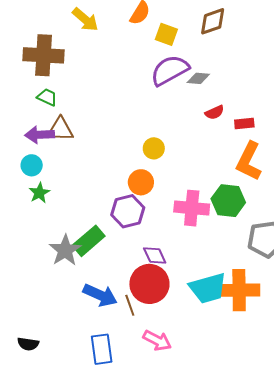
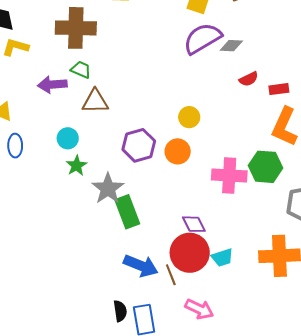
purple arrow: (40, 135) -> (52, 85), moved
purple hexagon: (128, 211) -> (139, 145), moved
green rectangle: (89, 241) -> (127, 212), turned -68
gray star: (65, 250) -> (108, 189), moved
cyan trapezoid: (208, 288) -> (222, 258), moved, size x0.6
black semicircle: (28, 344) -> (120, 311), moved, turned -105

